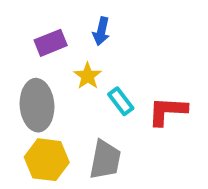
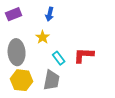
purple rectangle: (51, 43) -> (14, 14), moved
cyan rectangle: (121, 101) -> (59, 58), moved

